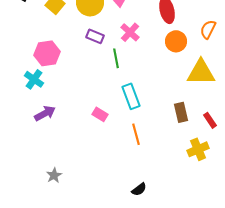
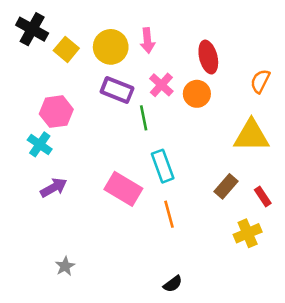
purple rectangle: (95, 36) -> (117, 90), size x1.4
orange circle: (176, 41) -> (197, 94), moved
brown rectangle: (181, 112) -> (226, 186), turned 54
pink rectangle: (100, 114) -> (123, 189), size x1.8

